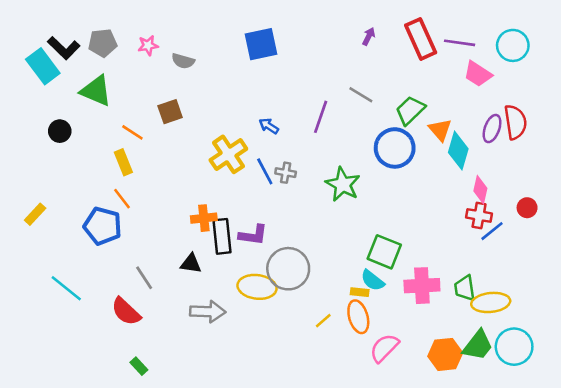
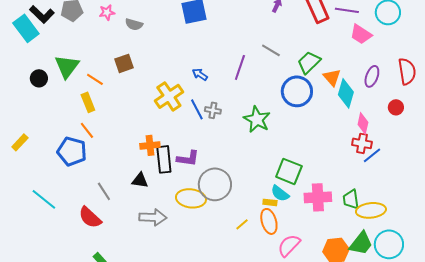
green triangle: (96, 91) -> (67, 66), moved, turned 44
red semicircle: (515, 122) -> (407, 71), moved
red circle: (527, 208) -> (396, 107), moved

